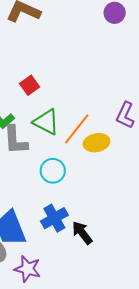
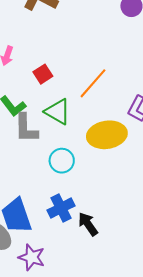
orange line: (77, 129) -> (93, 83), moved
yellow ellipse: (97, 143) -> (107, 135), size x1.5

